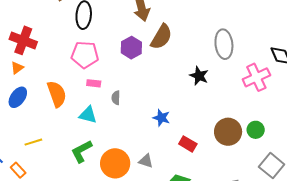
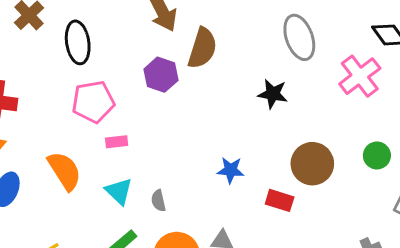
gray semicircle: (116, 98) -> (158, 201), moved
cyan triangle: (88, 115) -> (119, 191), turned 42
brown circle: (228, 132) -> (312, 164), moved

